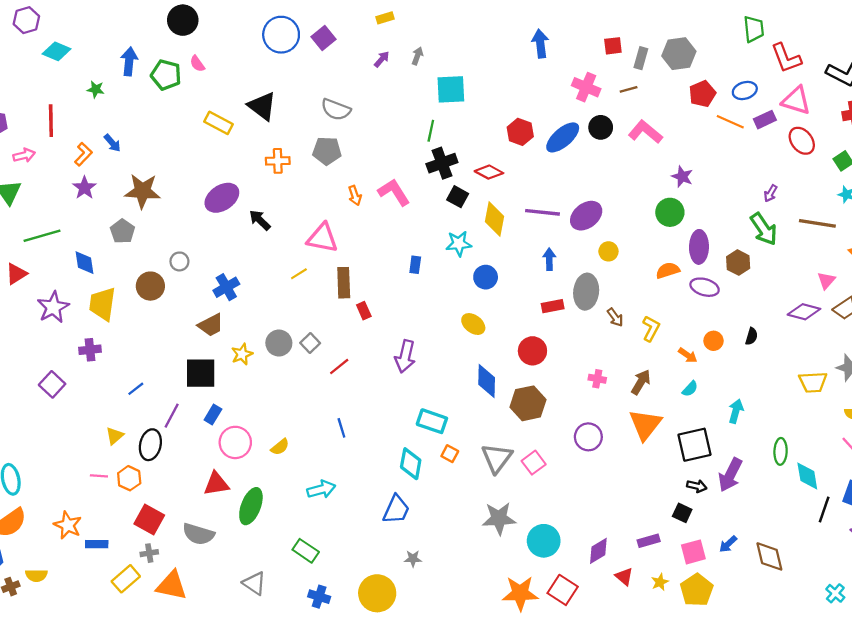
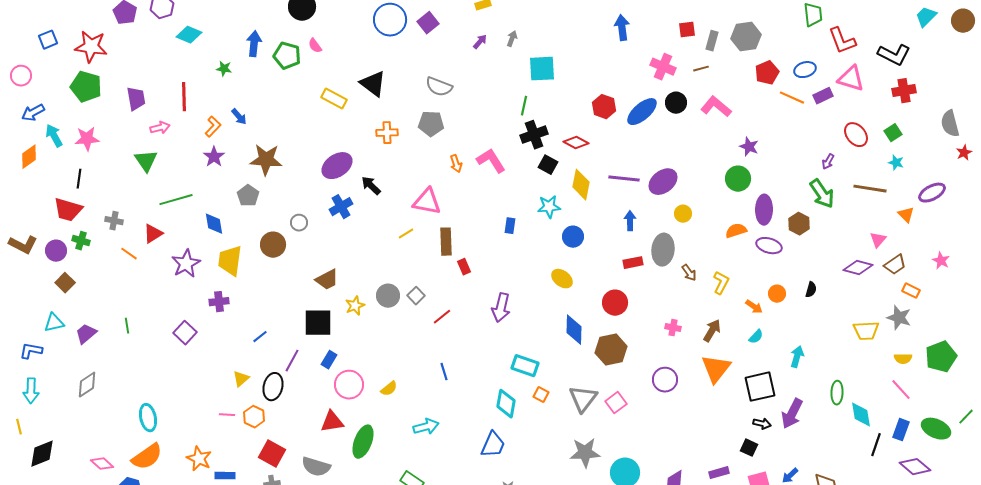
red ellipse: (802, 141) -> (856, 135), moved
blue cross: (226, 287) -> (341, 207), moved

